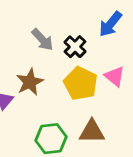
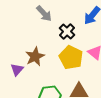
gray arrow: (42, 40) -> (44, 14), moved

